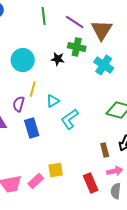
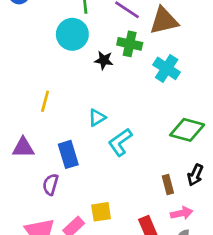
brown triangle: (102, 30) -> (164, 21), turned 45
cyan circle: (23, 60) -> (72, 34), moved
yellow line: (33, 89) -> (45, 101), moved
purple semicircle: (19, 104) -> (51, 185), moved

